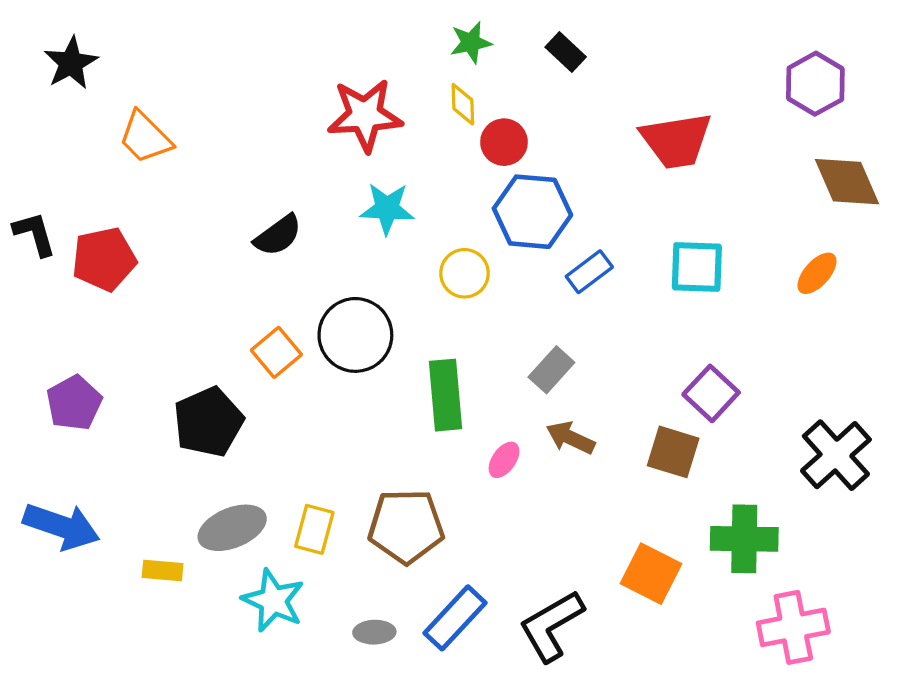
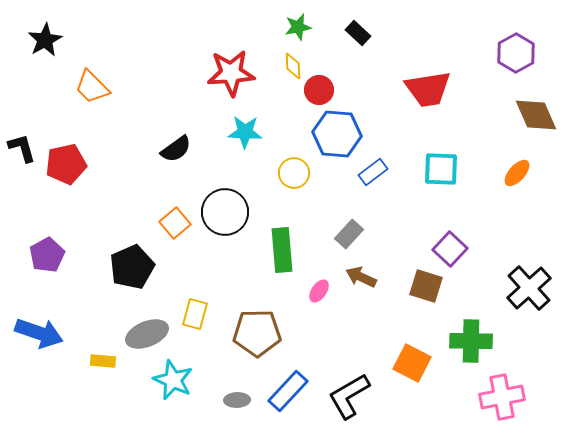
yellow rectangle: (314, 529) -> (195, 314), moved

